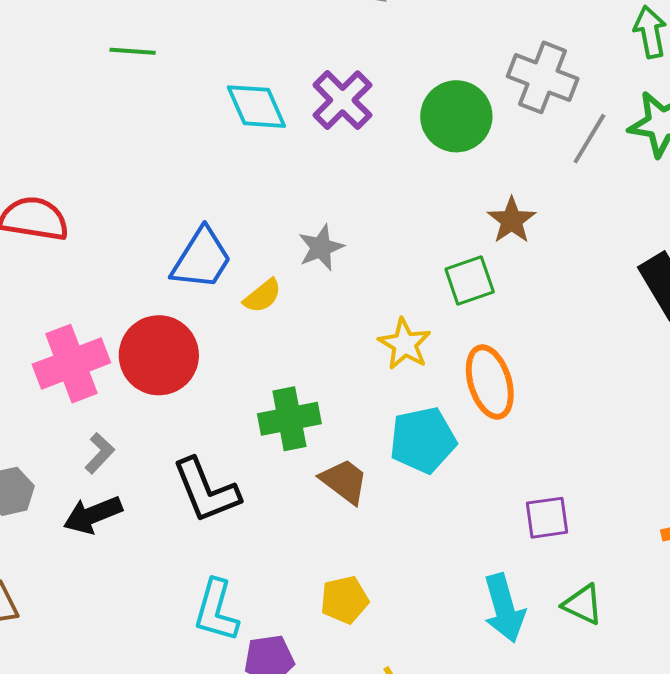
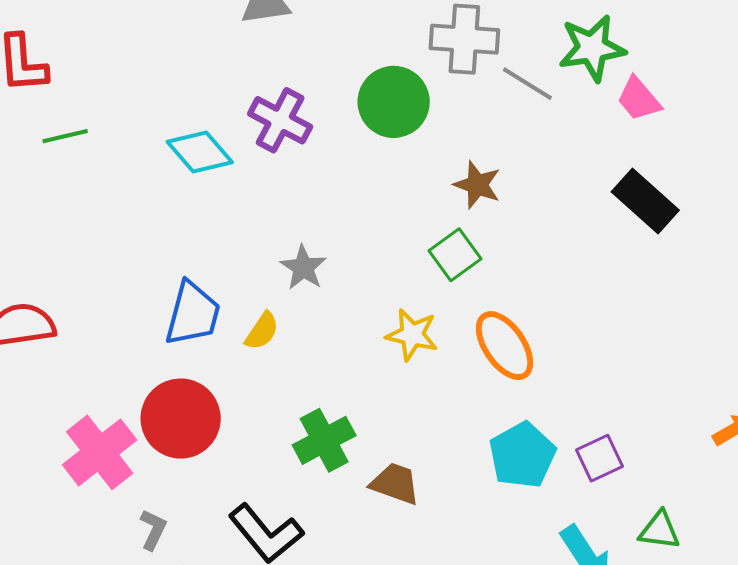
gray line: (589, 139) -> (527, 84), turned -72
cyan pentagon: (423, 440) -> (522, 455), moved

